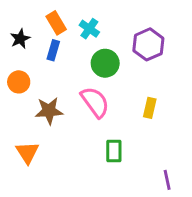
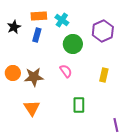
orange rectangle: (56, 23) -> (39, 16), turned -63
orange circle: (19, 82) -> (13, 73), moved
pink semicircle: (95, 102) -> (66, 71), size x0.6
orange triangle: (27, 153) -> (32, 108), moved

